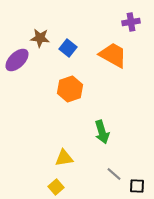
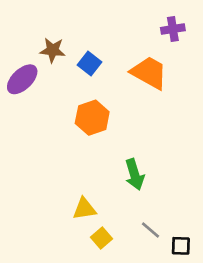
yellow square: (56, 187) -> (102, 238), moved

